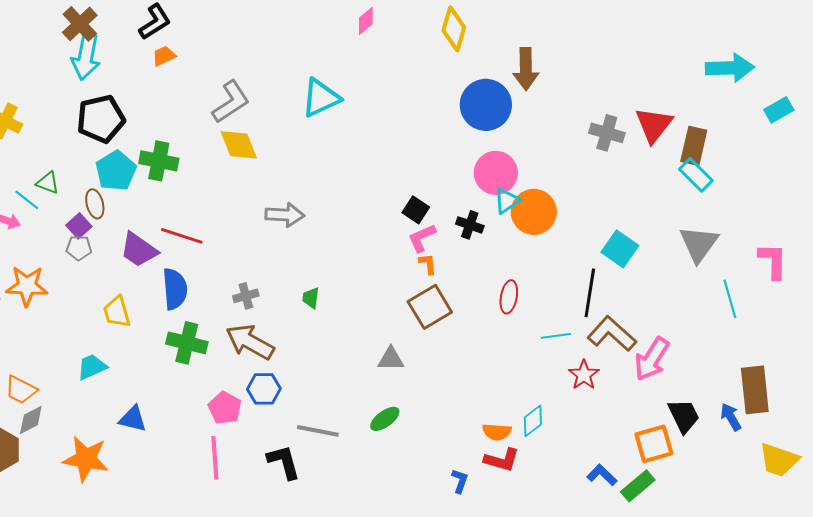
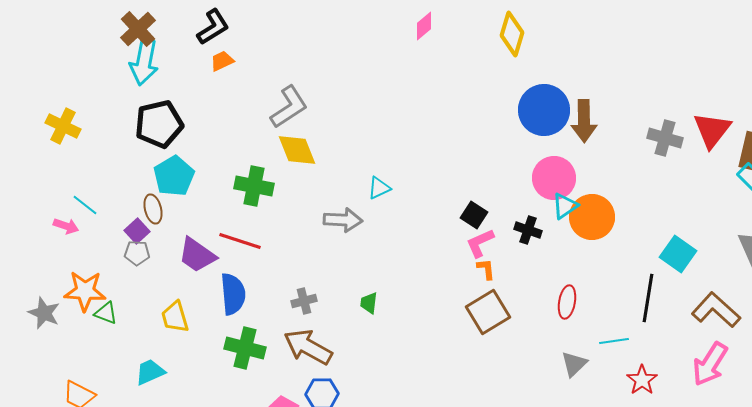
brown arrow: (526, 69) -> (584, 121), moved
cyan triangle: (321, 98) -> (379, 188), moved, size x0.6
green cross: (159, 161) -> (254, 186), moved
green triangle: (48, 183) -> (106, 313), moved
brown L-shape: (612, 334) -> (716, 310), moved
gray triangle: (391, 359) -> (574, 364), moved, turned -44

